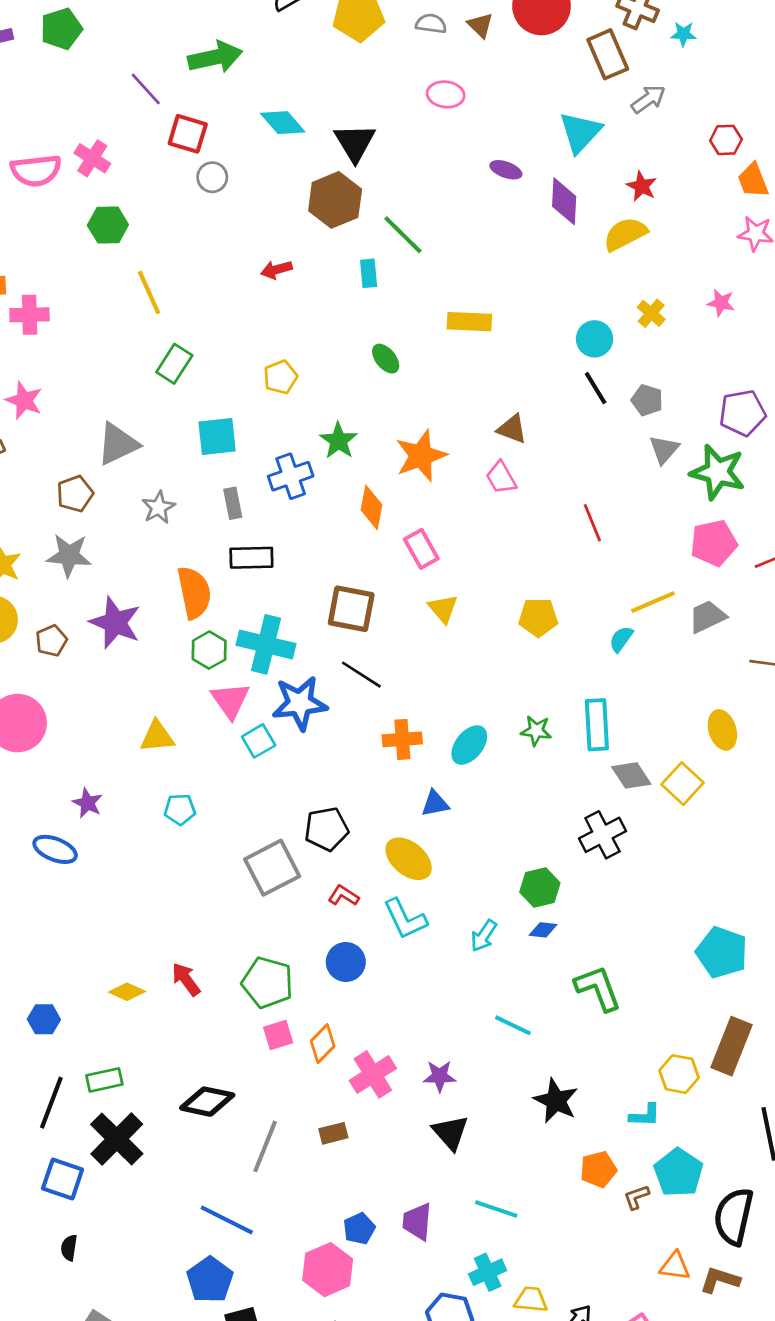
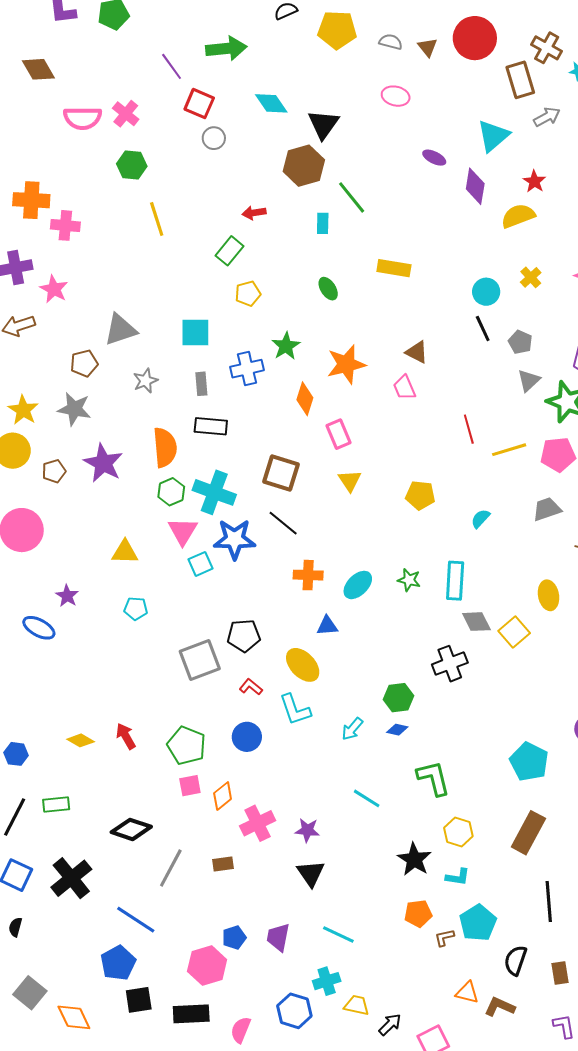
green rectangle: (174, 364) -> (230, 251), moved
yellow line: (653, 602) -> (509, 450), moved
yellow hexagon: (679, 1074) -> (458, 832), moved
black star: (556, 1101) -> (414, 859), moved
black cross: (117, 1139) -> (71, 878), moved
black semicircle: (734, 1216) -> (515, 960), size x0.7

